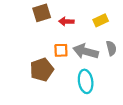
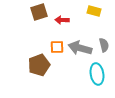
yellow rectangle: (101, 20) -> (94, 11), moved, turned 40
cyan ellipse: (86, 81) -> (97, 74), moved

